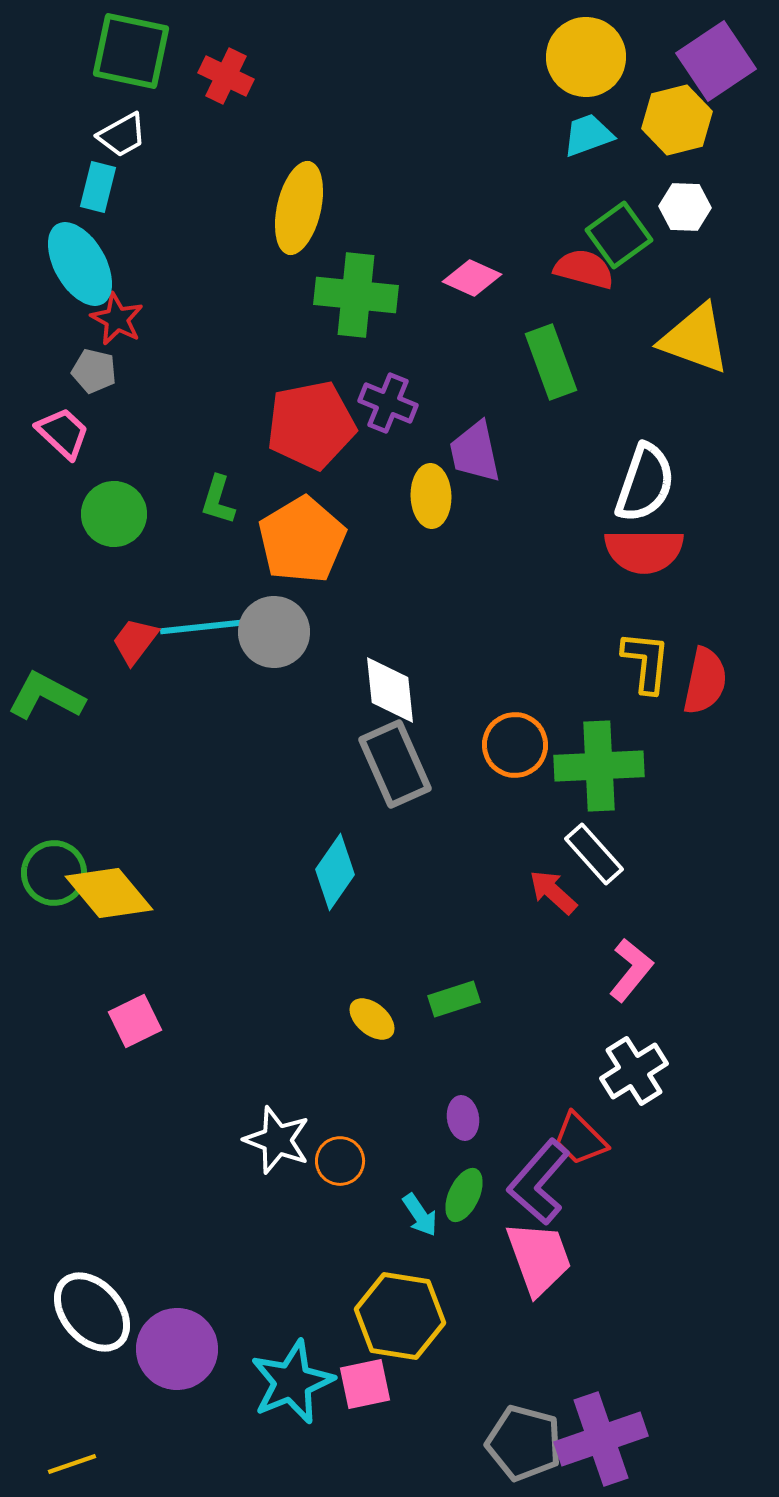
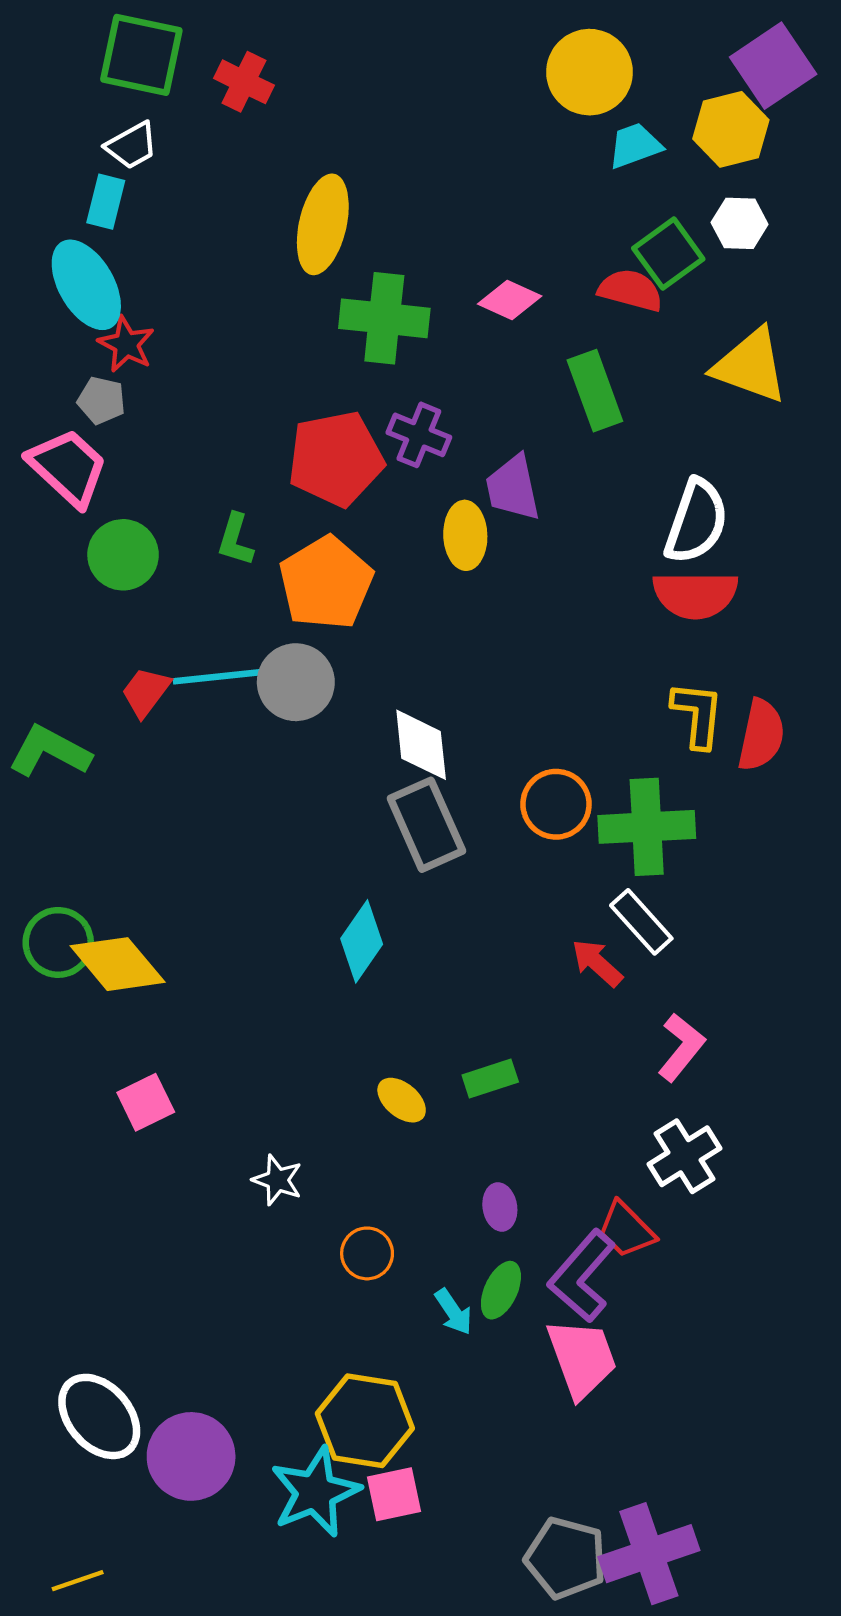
yellow circle: (586, 57) -> (589, 72), moved
pink trapezoid: (63, 433) -> (68, 467), size x1.4
white star: (277, 1140) -> (277, 1180), moved, size x0.7
yellow hexagon: (400, 1316) -> (365, 1421), moved

